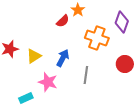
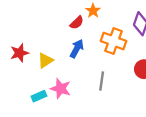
blue arrow: (63, 58) -> (77, 49), moved
cyan rectangle: (26, 98) -> (39, 96), moved

